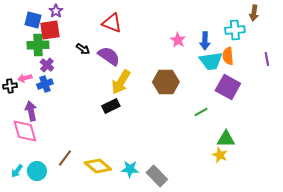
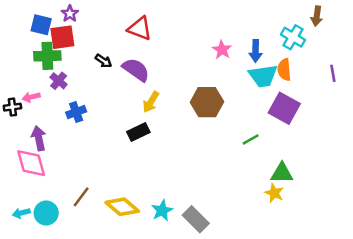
cyan cross: (235, 30) -> (293, 37), turned 36
yellow arrow: (121, 82) -> (151, 102), size x0.7
blue cross: (45, 84) -> (76, 112), moved
cyan star: (130, 169) -> (162, 211), turned -30
cyan arrow: (17, 171) -> (21, 213), turned 40

